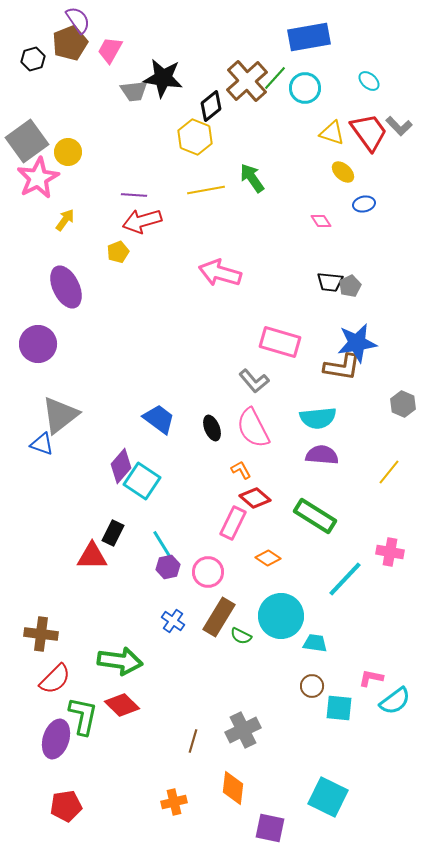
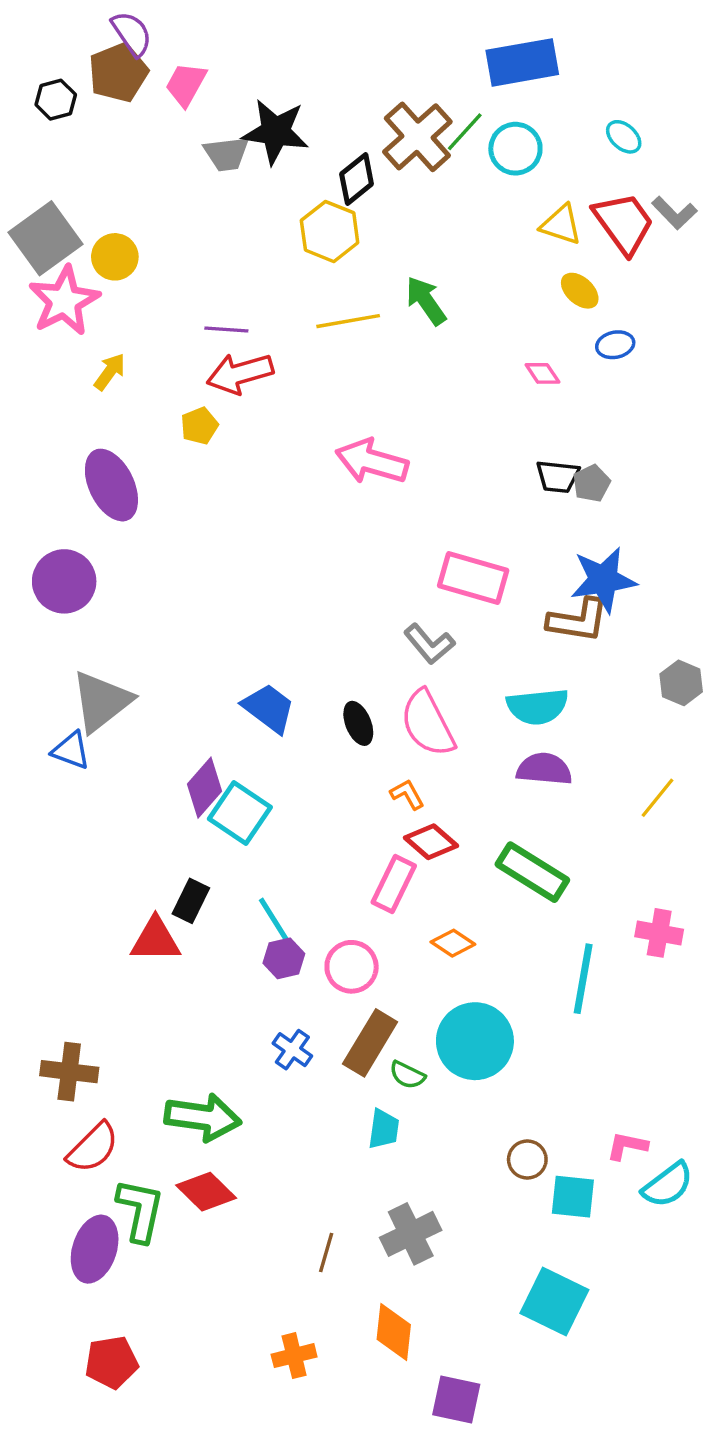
cyan line: (345, 579) -> (583, 979), turned -33
cyan trapezoid: (315, 643) -> (384, 1129), moved, turned 90
cyan square: (328, 797) -> (554, 1301), moved

